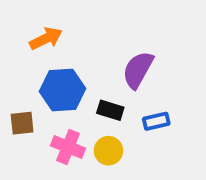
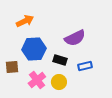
purple semicircle: (138, 70) -> (75, 38), turned -145
pink cross: (68, 147) -> (37, 80), turned 30

